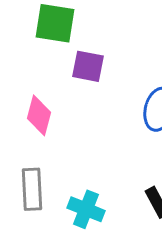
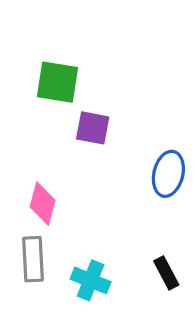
pink diamond: (39, 115) -> (43, 204), moved

